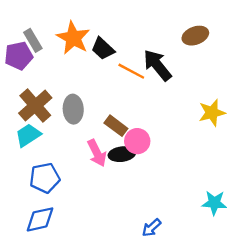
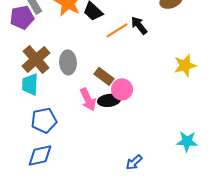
black arrow: (157, 65) -> (139, 25), size x0.7
orange line: (131, 71) -> (117, 30), turned -60
cyan trapezoid: (28, 135) -> (30, 84), turned -55

